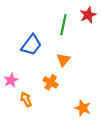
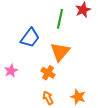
orange triangle: (63, 60) -> (60, 52), size x1.5
orange arrow: (26, 99) -> (48, 98), moved

